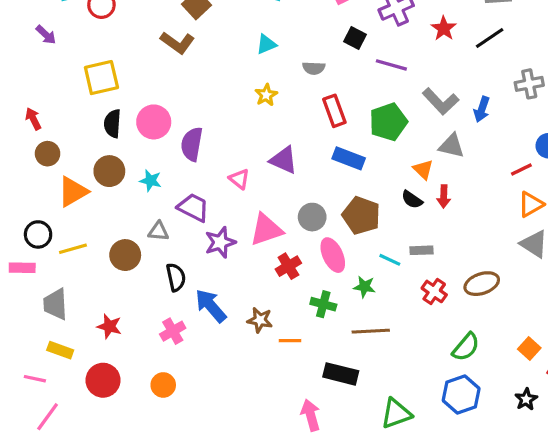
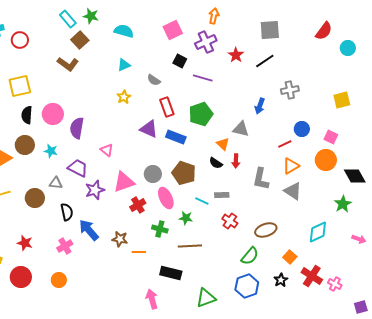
gray semicircle: (314, 68) -> (154, 80), turned 32
gray L-shape: (441, 101) -> (261, 179), moved, turned 55
purple triangle: (284, 160) -> (149, 129), moved
brown ellipse: (482, 284) -> (266, 230), moved
black star: (526, 399) -> (281, 280), moved

